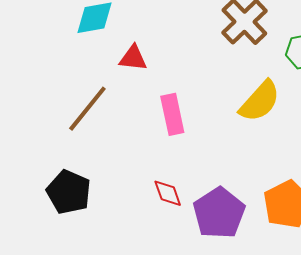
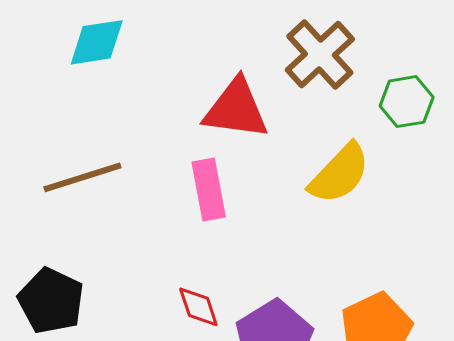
red triangle: (133, 58) -> (236, 109), moved, size x1.6
brown line: (87, 109) -> (82, 177), turned 32

